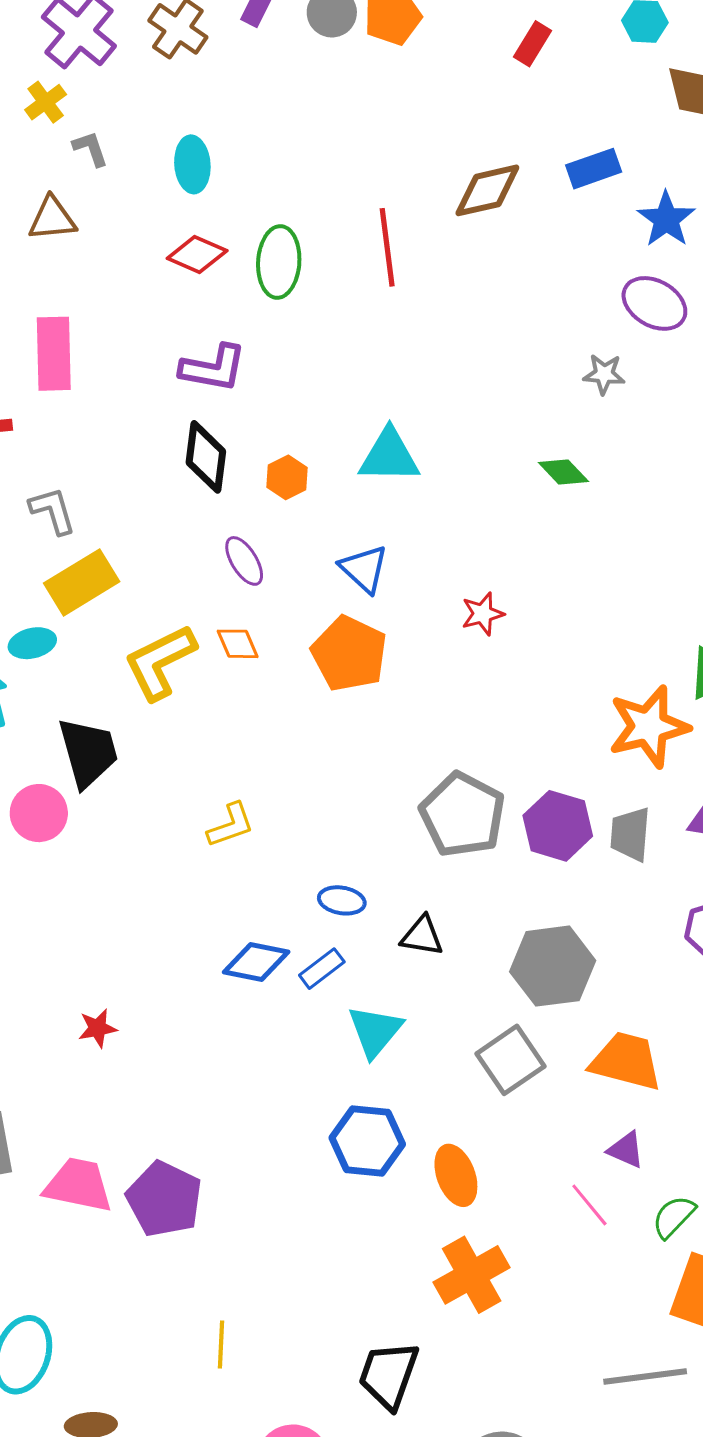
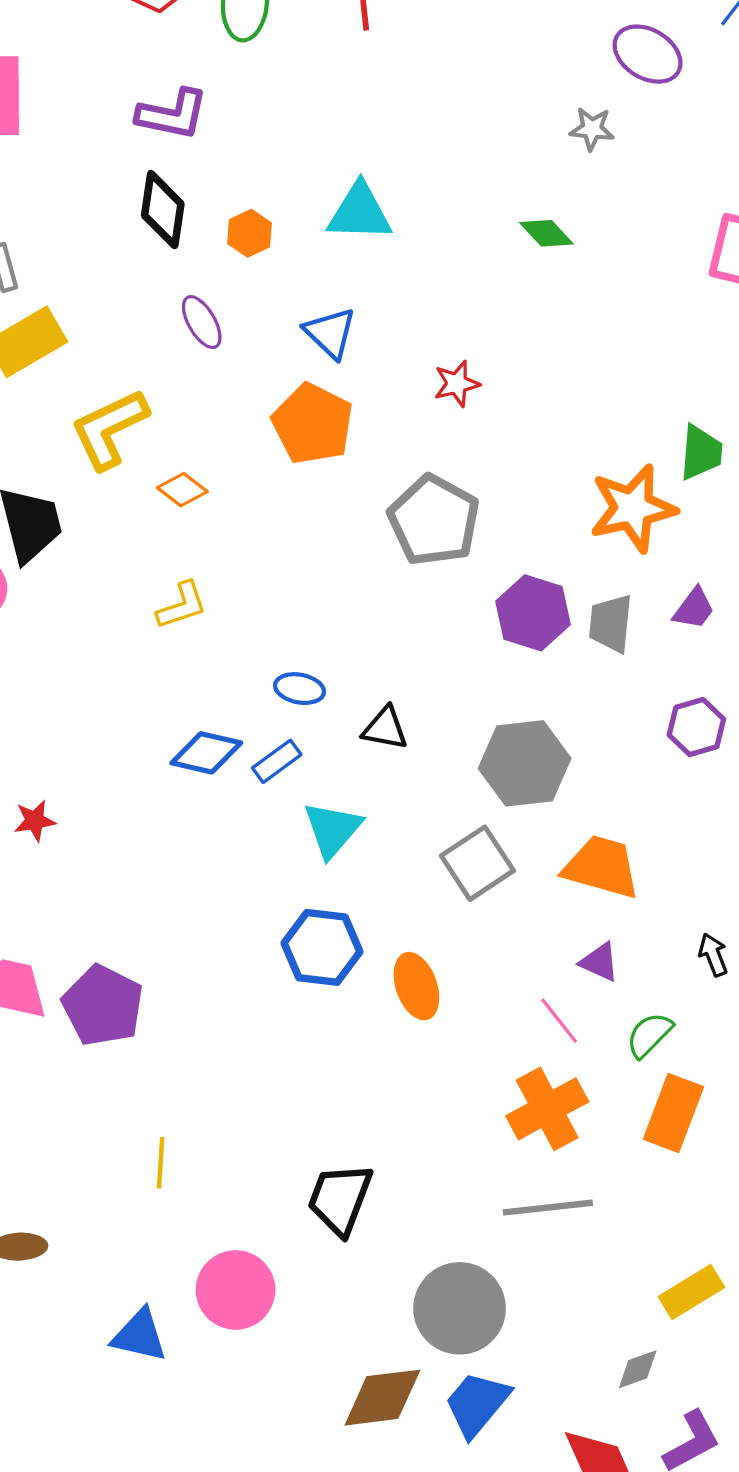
orange diamond: (238, 644) -> (182, 490), moved, turned -30
gray pentagon: (462, 815) -> (434, 520), moved
orange cross: (472, 1275) -> (547, 1109), moved
gray line: (645, 1376) -> (548, 1208), moved

